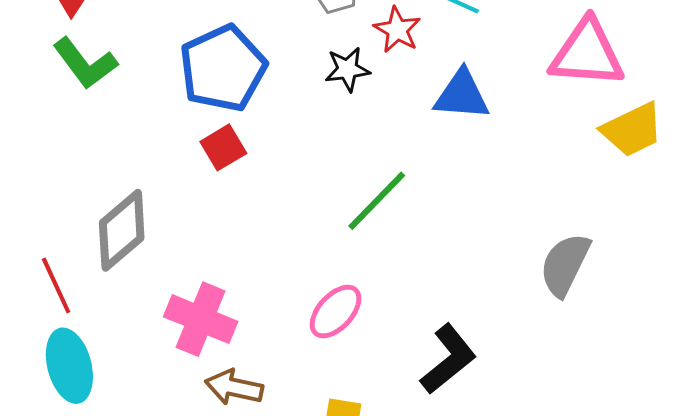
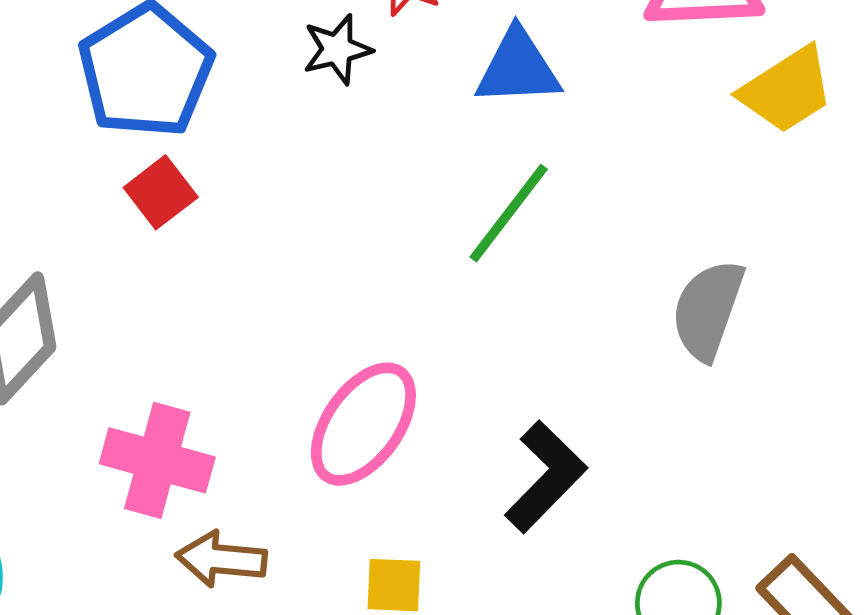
green line: (377, 201) -> (509, 213), moved
pink ellipse: (336, 312) -> (363, 424), size x1.4

